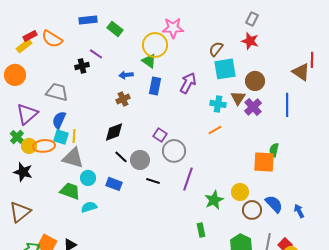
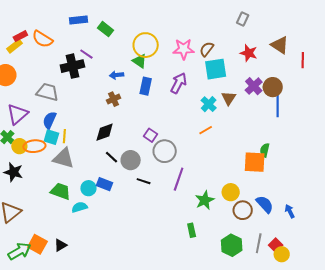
pink star: (173, 28) -> (184, 49), moved
red star: (250, 41) -> (249, 53), moved
black cross: (82, 66) -> (72, 66), size x1.6
brown triangle: (301, 72) -> (280, 45), moved
brown circle: (255, 81) -> (273, 87), moved
cyan cross: (218, 104) -> (209, 104), turned 35
purple cross: (253, 107) -> (254, 86), moved
cyan circle: (88, 178) -> (88, 188), moved

